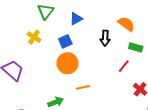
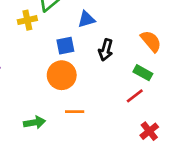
yellow cross: (34, 37) -> (27, 20), moved, turned 32
black arrow: (105, 38) -> (106, 50), moved
green rectangle: (136, 47) -> (143, 73), moved

